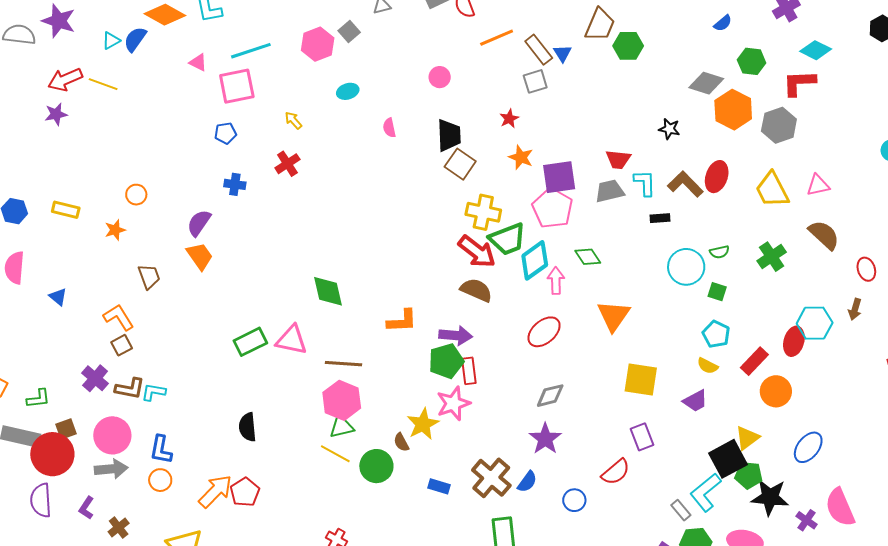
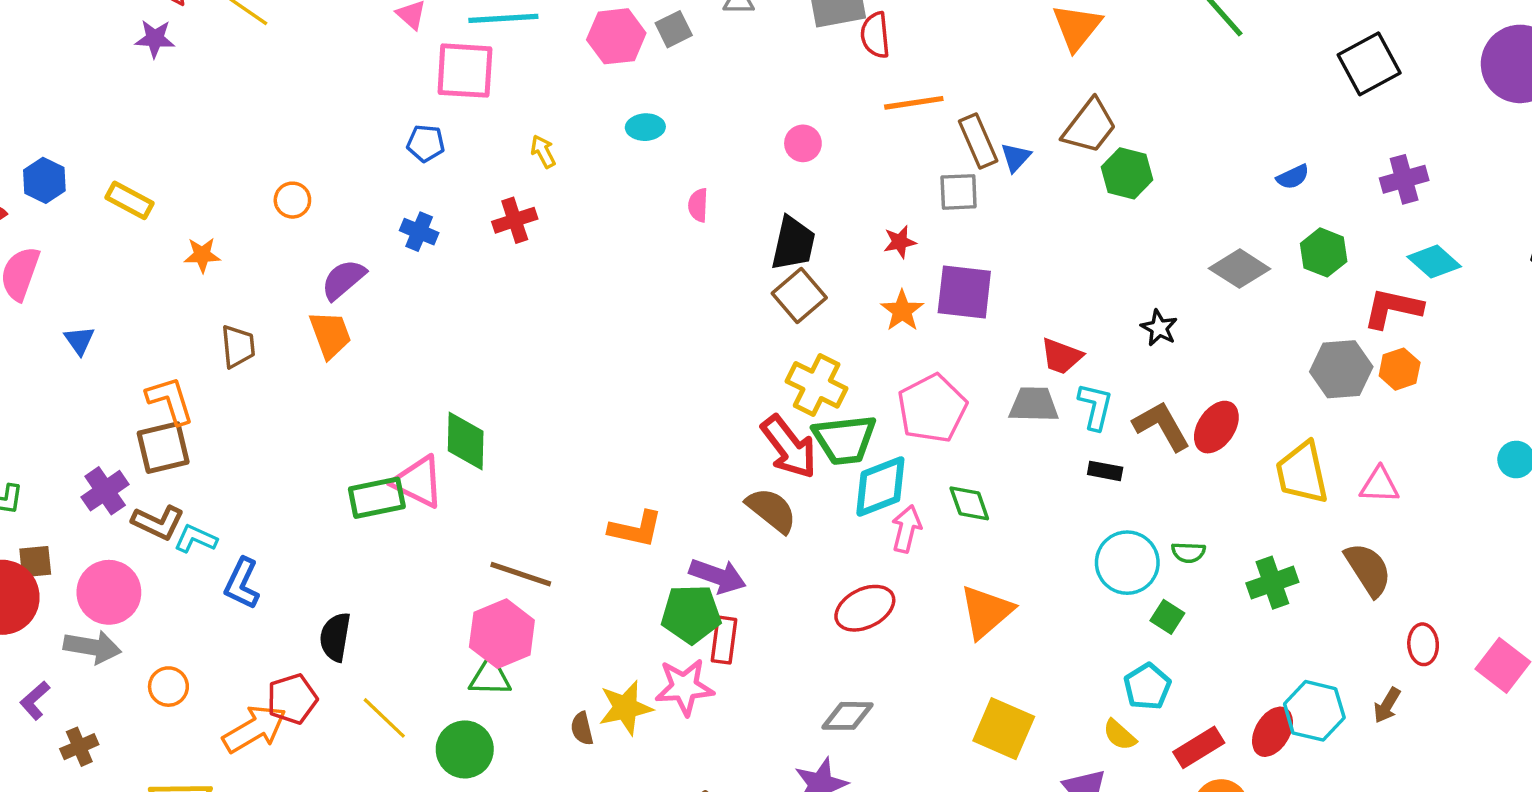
orange hexagon: (733, 110) -> (1400, 369), moved, size x0.6
purple square: (559, 177) -> (964, 292), moved
orange circle: (136, 195) -> (292, 200), moved
green diamond: (328, 291) -> (466, 441), moved
pink triangle: (292, 340) -> (418, 482), moved
brown square: (122, 345) -> (163, 448), size x1.5
blue L-shape: (161, 450) -> (242, 583), moved
yellow line: (335, 454) -> (384, 718), moved
green circle: (376, 466) -> (465, 749), moved
red pentagon: (245, 492) -> (292, 699), moved

